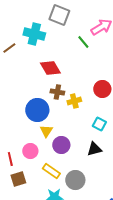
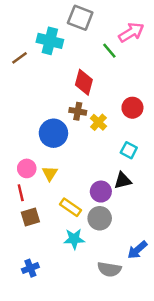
red diamond: (50, 68) -> (84, 82), moved, turned 45
yellow cross: (74, 101) -> (98, 122), turned -32
yellow triangle: (46, 131) -> (50, 173), moved
purple circle: (61, 145) -> (101, 192), moved
pink circle: (30, 151) -> (27, 168), moved

